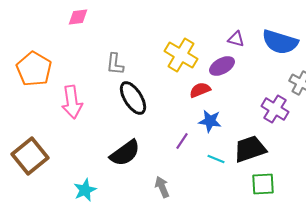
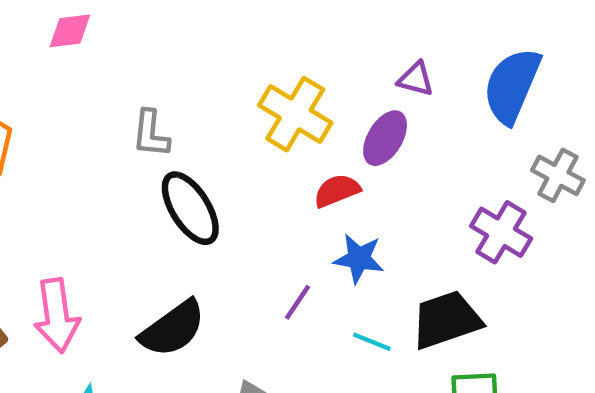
blue semicircle: (280, 42) -> (512, 86), turned 96
purple ellipse: (222, 66) -> (385, 138), turned -30
pink arrow: (72, 102) -> (57, 315), moved

